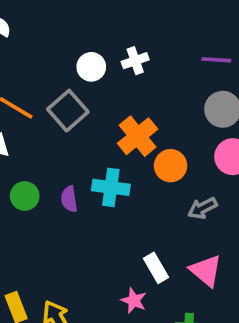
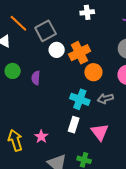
white circle: (91, 67) -> (57, 50), moved
cyan cross: (111, 187) -> (80, 99), moved
white rectangle: (156, 268) -> (74, 125), turned 35
pink star: (134, 301) -> (41, 137), moved

